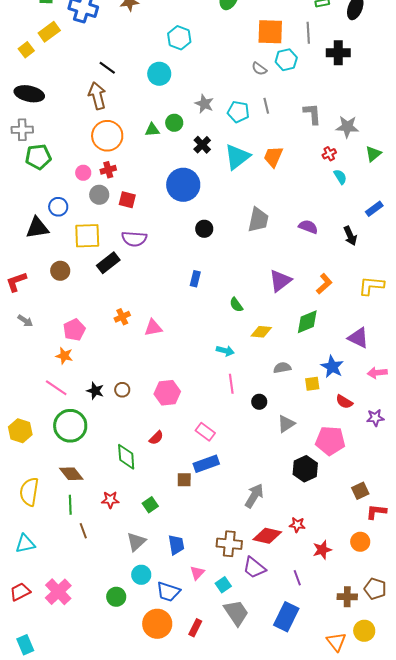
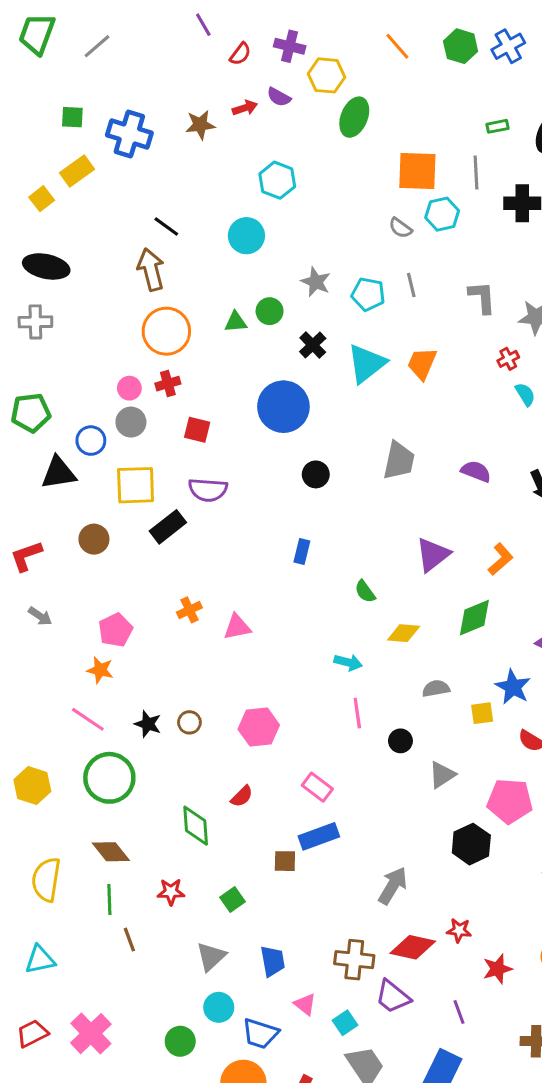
green pentagon: (38, 157) -> (31, 413), moved
gray circle: (99, 195) -> (131, 422), moved
pink triangle: (197, 573) -> (305, 1004), turned -35

